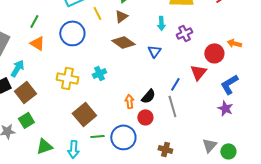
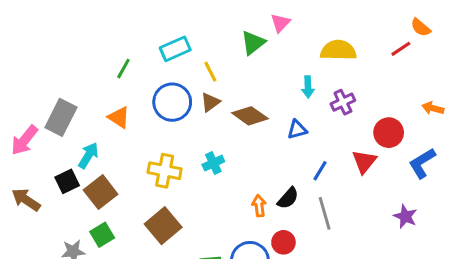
brown triangle: (121, 16) -> (210, 102), moved
green line: (34, 21) -> (123, 69), moved
orange arrow: (234, 43) -> (433, 108), moved
blue triangle: (154, 51) -> (297, 130), turned 40
blue line: (175, 84) -> (320, 171), moved
blue L-shape: (229, 84) -> (422, 163), moved
brown square: (84, 114) -> (163, 226), moved
red circle: (145, 117) -> (283, 242), moved

